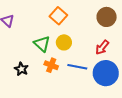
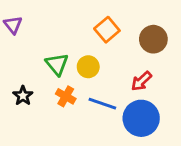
orange square: (58, 16) -> (107, 30), moved

